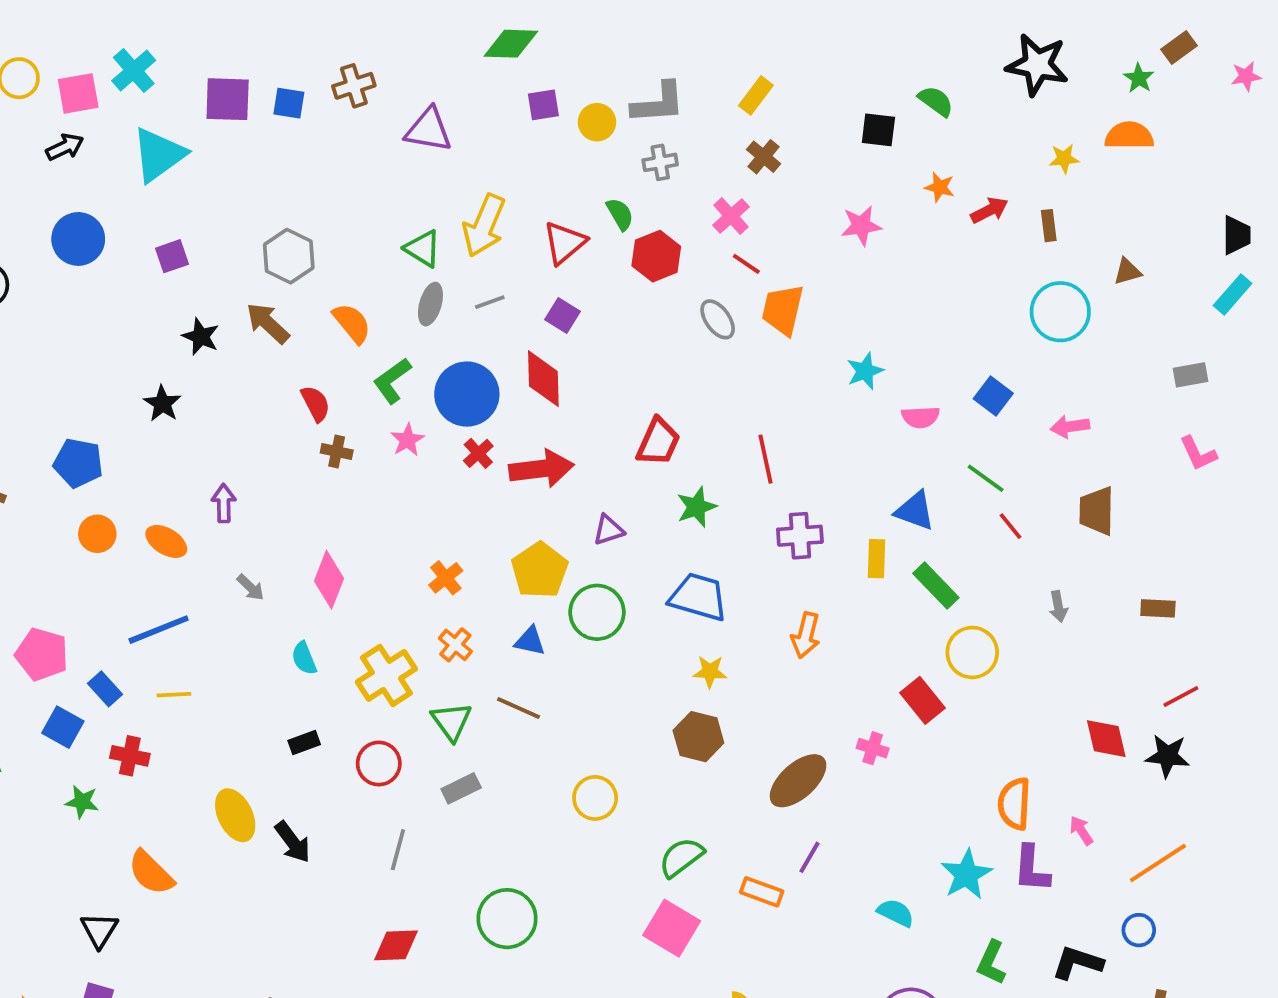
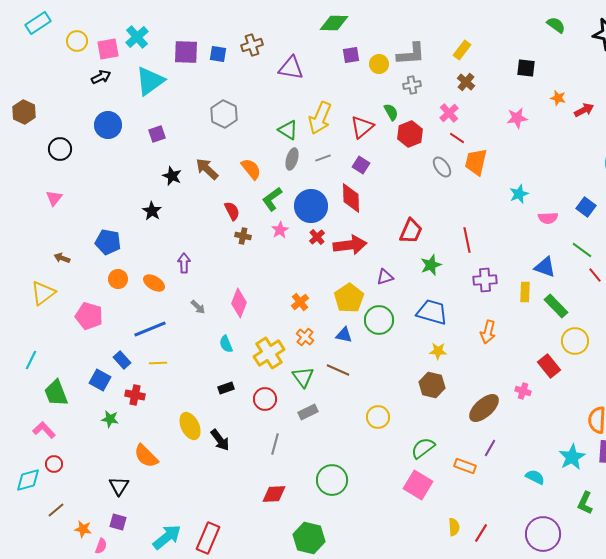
green semicircle: (936, 101) -> (556, 25), moved
gray hexagon: (289, 256) -> (224, 114), moved
pink pentagon: (42, 654) -> (89, 316), moved

